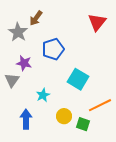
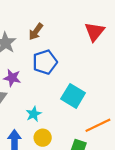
brown arrow: (36, 18) -> (36, 32), moved
yellow circle: (64, 116) -> (43, 138), moved

